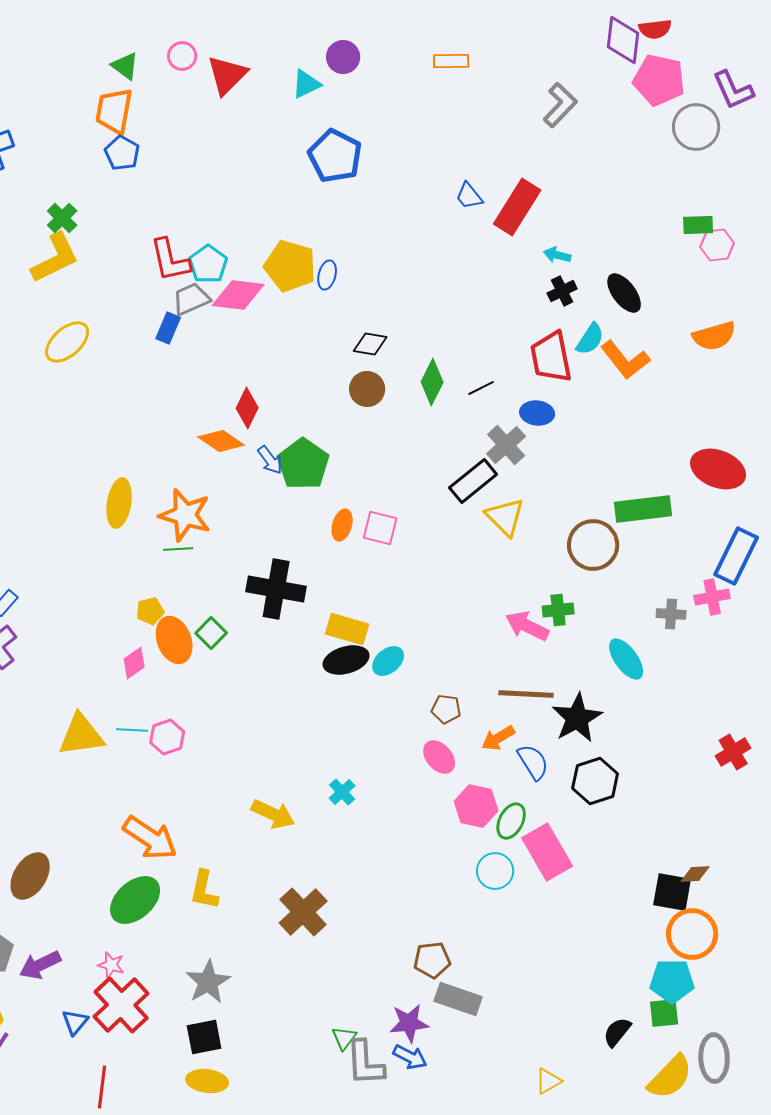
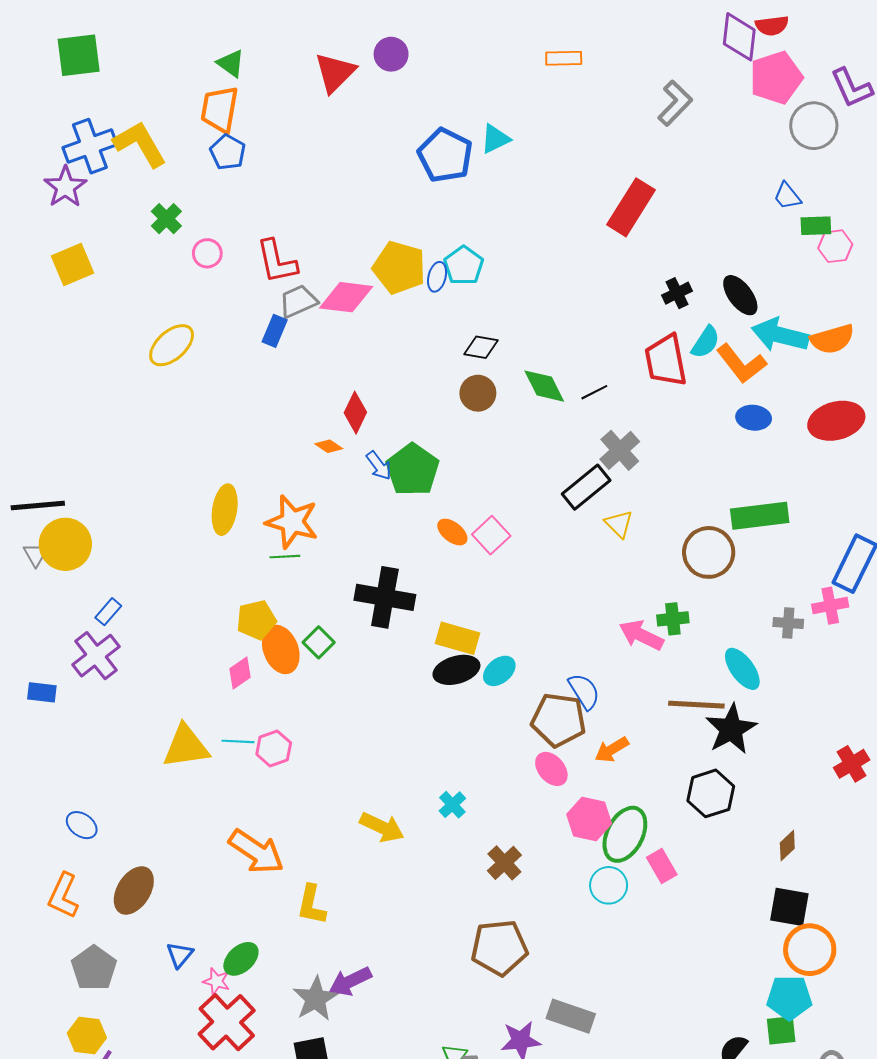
pink circle: (182, 56) -> (207, 253), moved
purple circle: (343, 57) -> (391, 54), moved
pink pentagon: (659, 80) -> (776, 78), turned -30
cyan triangle: (306, 84) -> (495, 139), moved
blue trapezoid: (469, 196) -> (787, 196), moved
cyan arrow: (557, 255) -> (780, 335), moved, size x2.0
yellow L-shape: (55, 258) -> (140, 144), moved, turned -94
cyan pentagon: (208, 264) -> (464, 266), moved
green diamond: (432, 382) -> (544, 386), turned -54
blue ellipse: (537, 413) -> (754, 418), moved
orange diamond: (221, 441) -> (329, 446), size x0.6
red ellipse: (718, 469) -> (836, 421), moved, turned -36
yellow triangle: (505, 517) -> (619, 524), size x0.7
orange ellipse: (342, 525) -> (452, 532), turned -68
pink square: (380, 528) -> (491, 535), turned 33
yellow pentagon: (150, 611) -> (256, 620), size x1.4
brown line: (526, 694) -> (696, 705), moved
brown pentagon: (446, 709) -> (559, 720), size x1.8
black star: (577, 718) -> (731, 729), moved
blue semicircle: (533, 762) -> (584, 691), moved
green ellipse: (511, 821) -> (625, 834), size x1.5
pink rectangle: (547, 852) -> (662, 866), size x0.6
brown diamond: (695, 874) -> (787, 846), moved, turned -40
green ellipse: (135, 900) -> (241, 959), moved, size x0.7
brown cross: (303, 912) -> (504, 863), moved, size x0.7
brown pentagon: (432, 960) -> (499, 948), moved, size x1.5
purple arrow: (40, 965) -> (350, 981), moved
blue triangle: (75, 1022) -> (180, 955), moved

